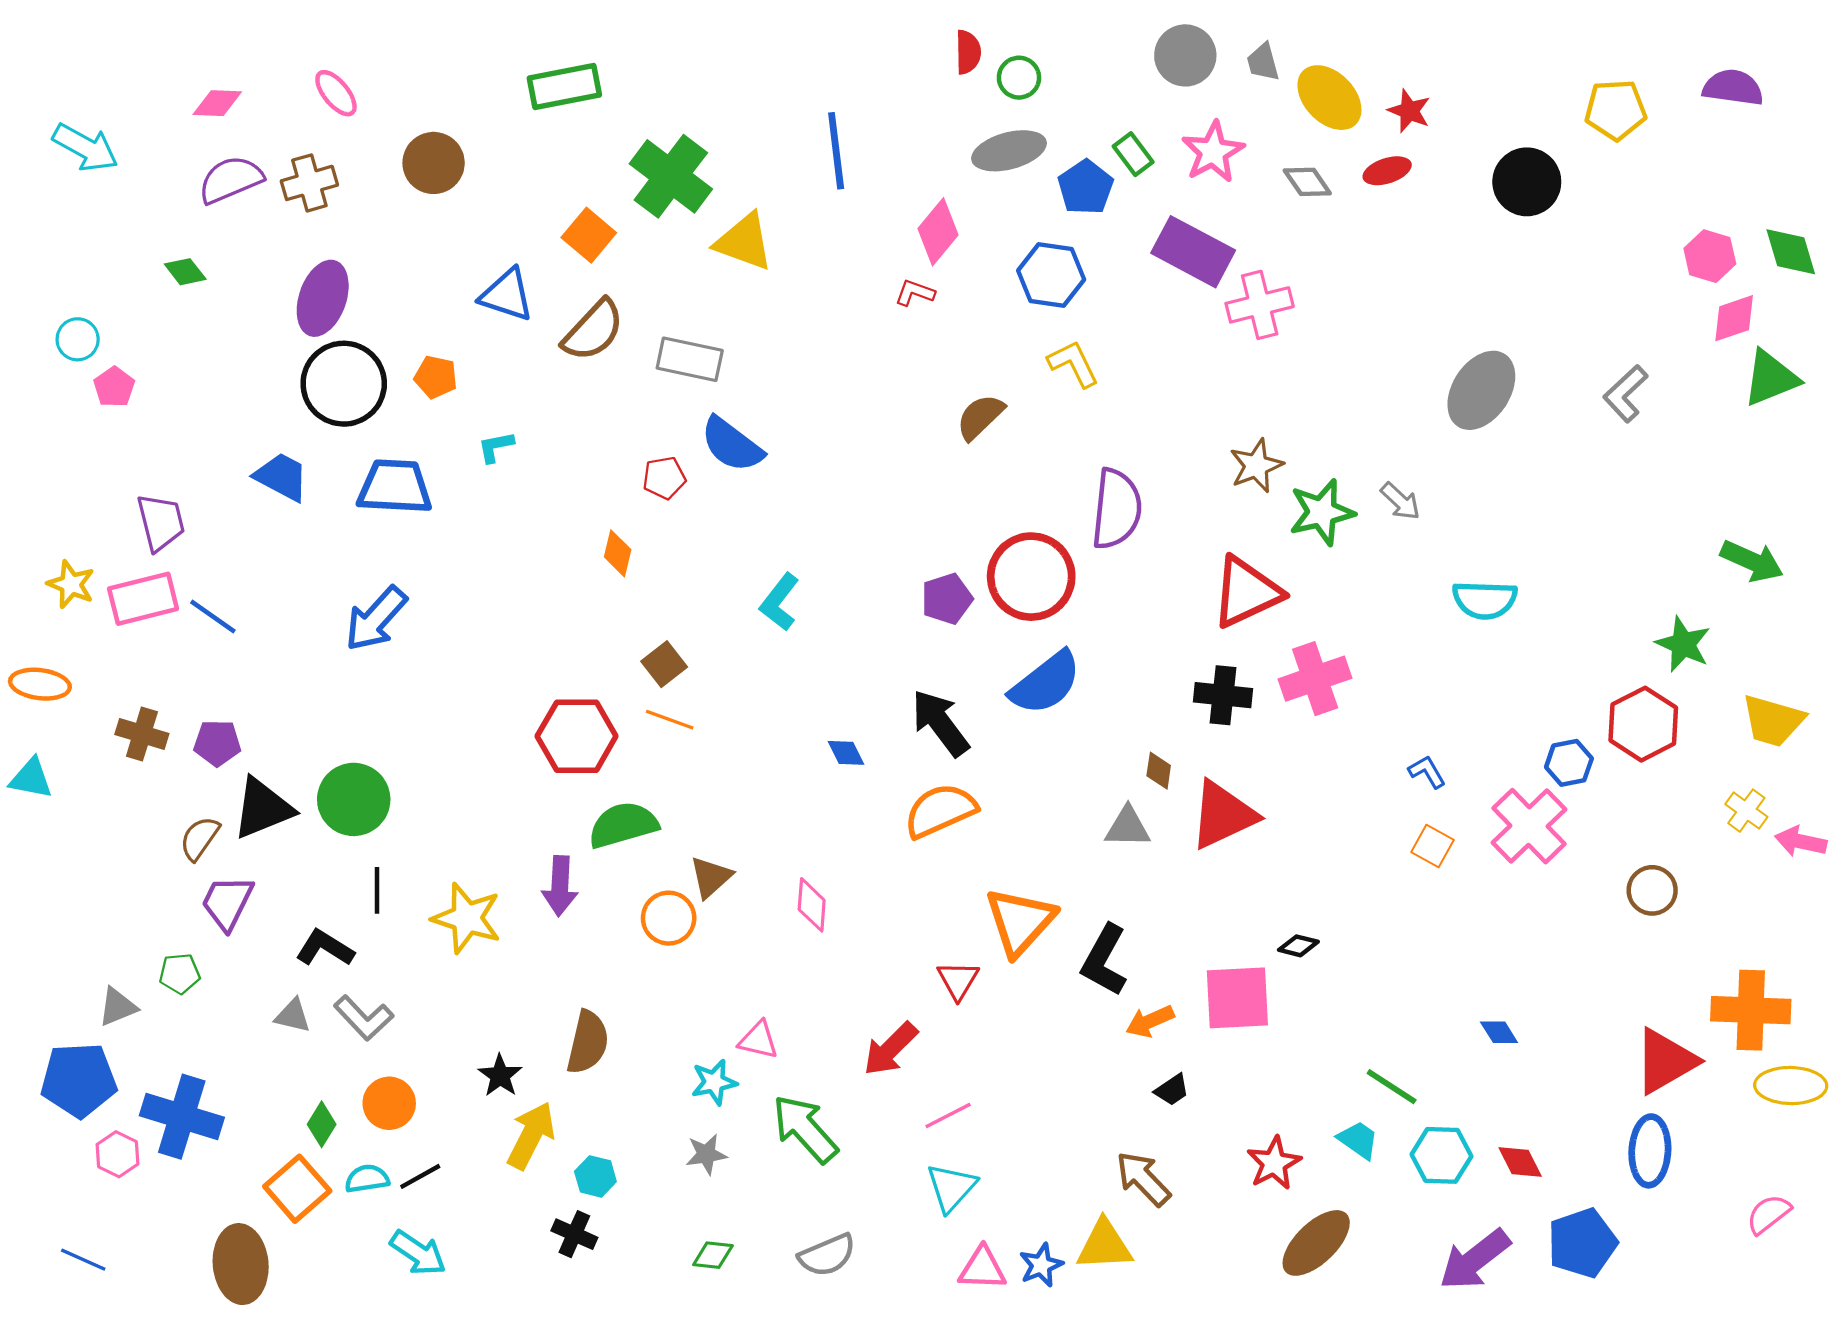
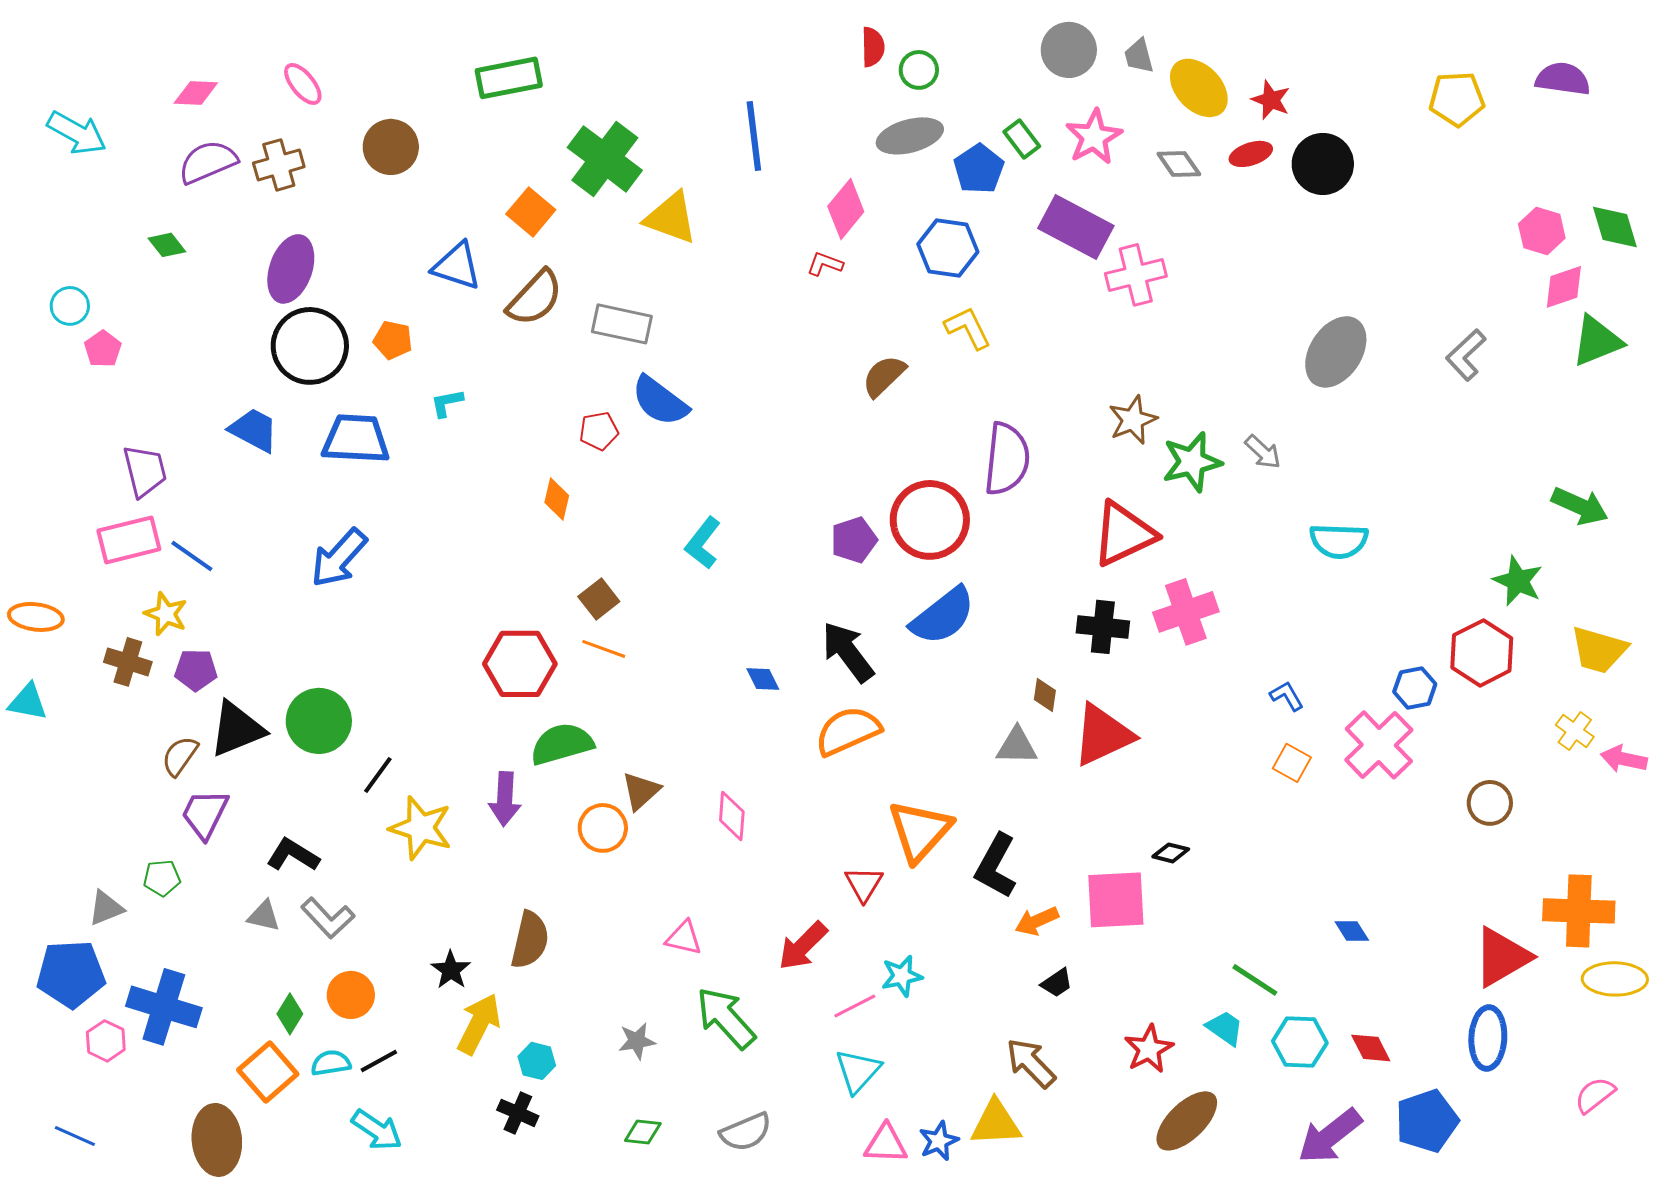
black circle: (1527, 182) -> (1323, 164), moved
yellow star: (71, 584) -> (166, 614), moved
black line: (377, 890) -> (378, 775), moved, turned 36
cyan star: (714, 1082) -> (902, 976), moved

